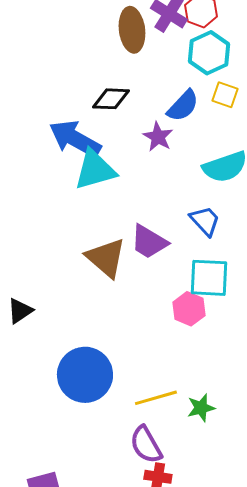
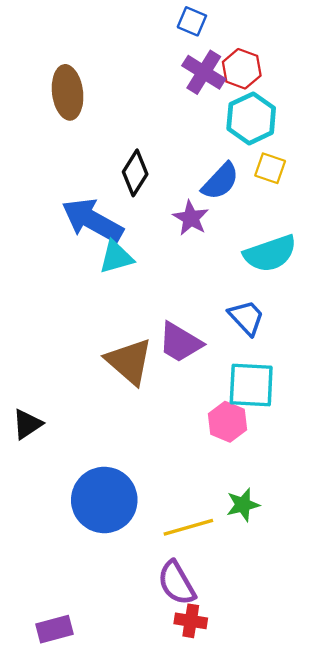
brown ellipse: (132, 30) -> (68, 92), moved
black diamond: (111, 99) -> (135, 173), turned -60
cyan triangle: (95, 170) -> (116, 257), size x0.7
green star: (201, 408) -> (243, 505), moved

